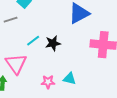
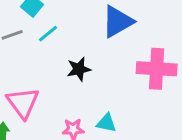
cyan line: (33, 41) -> (48, 34), moved

